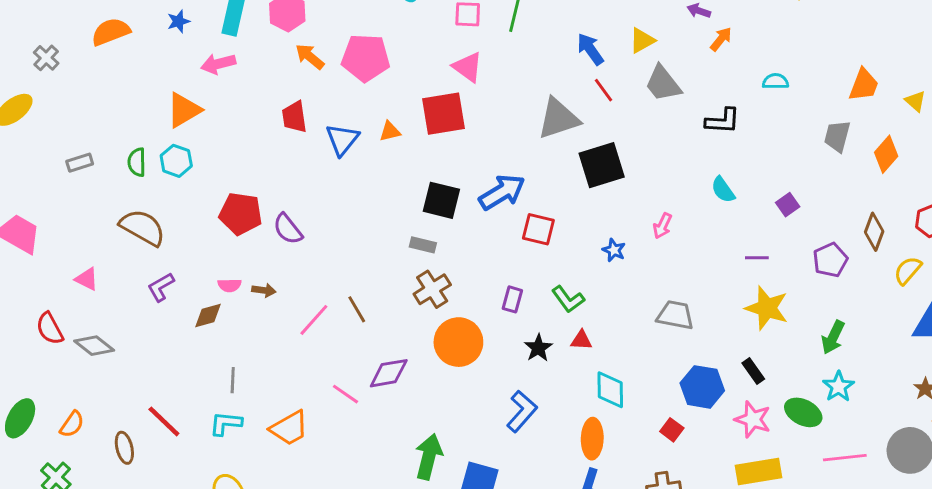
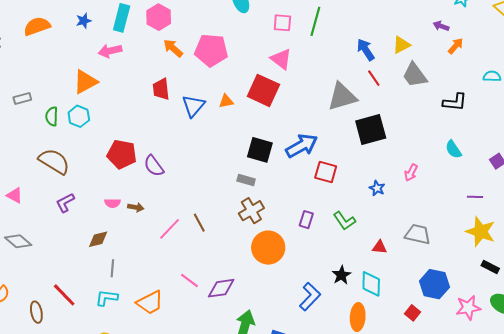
red square: (444, 114) -> (263, 90), turned 32
gray rectangle: (80, 163) -> (22, 99), moved
brown diamond: (208, 315) -> (98, 239), moved
red triangle: (581, 340) -> (379, 247), moved
black star: (538, 348) -> (341, 275), moved
black rectangle: (753, 371) -> (490, 267), moved, turned -30
purple diamond: (389, 373) -> (221, 288), moved
pink star: (753, 419) -> (468, 308), turned -30

